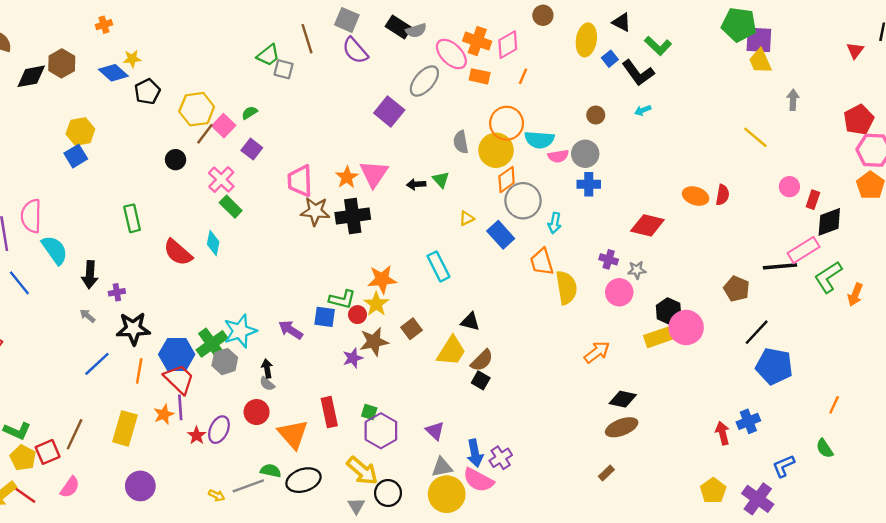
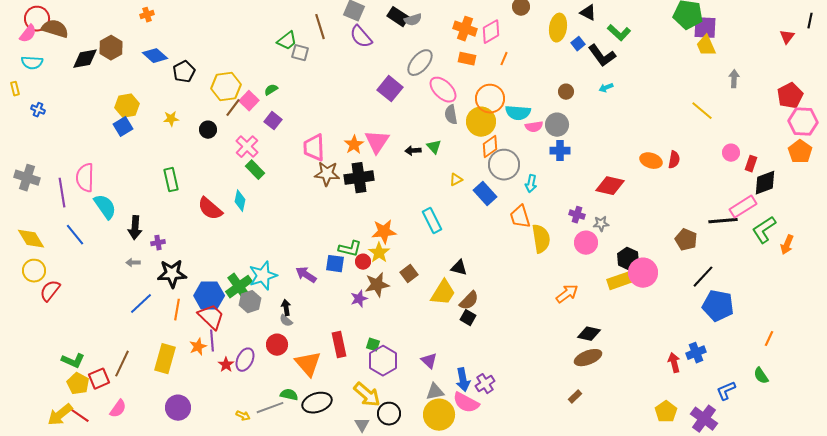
pink ellipse: (451, 54) -> (443, 90), moved
yellow star: (132, 59) -> (171, 119), moved
gray arrow: (88, 316) -> (133, 263), turned -40

